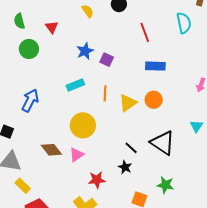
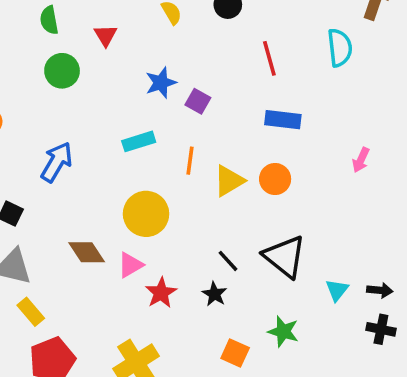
cyan triangle: (196, 126) -> (337, 290), moved
red star: (97, 180) -> (161, 293), moved, turned -30

